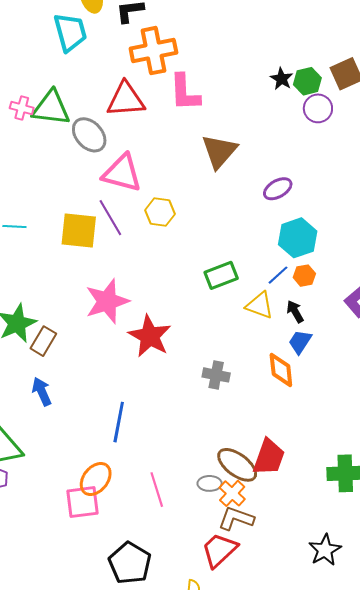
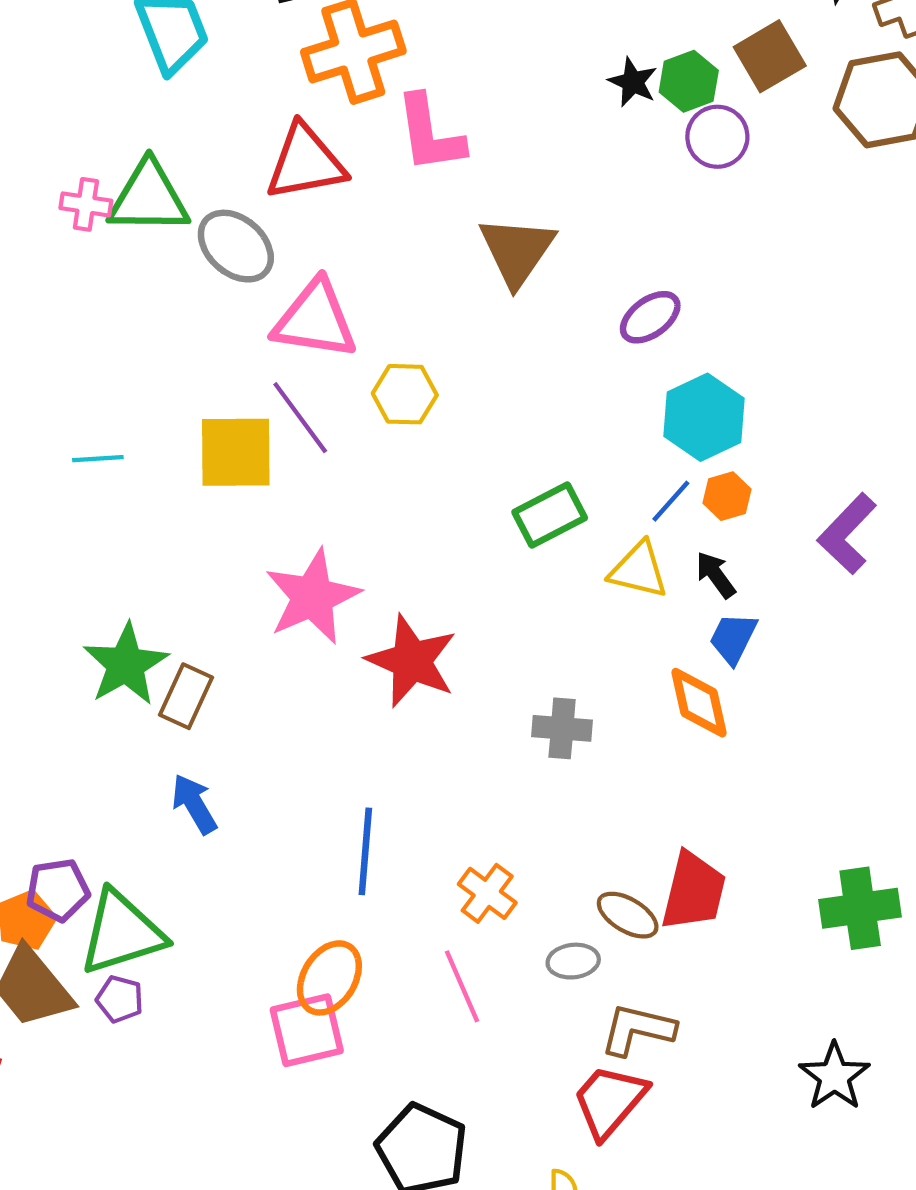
brown ellipse: (237, 465) -> (628, 915), size x0.7
orange cross: (232, 493) -> (487, 893), moved

